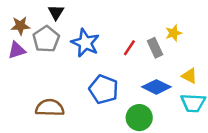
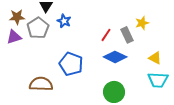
blue star: (85, 43) -> (64, 21), moved, size x0.6
blue diamond: (156, 87) -> (115, 57), moved
blue pentagon: (104, 89) -> (71, 64), moved

